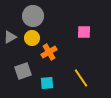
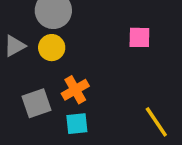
orange cross: (49, 52) -> (75, 90), moved
yellow line: (81, 78) -> (156, 122), moved

